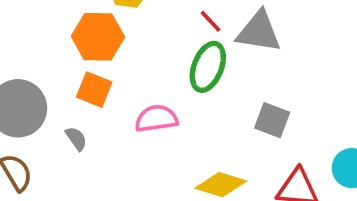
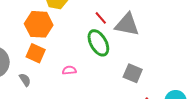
green ellipse: (208, 67) -> (98, 43), turned -52
pink semicircle: (156, 119) -> (69, 70), size x0.6

